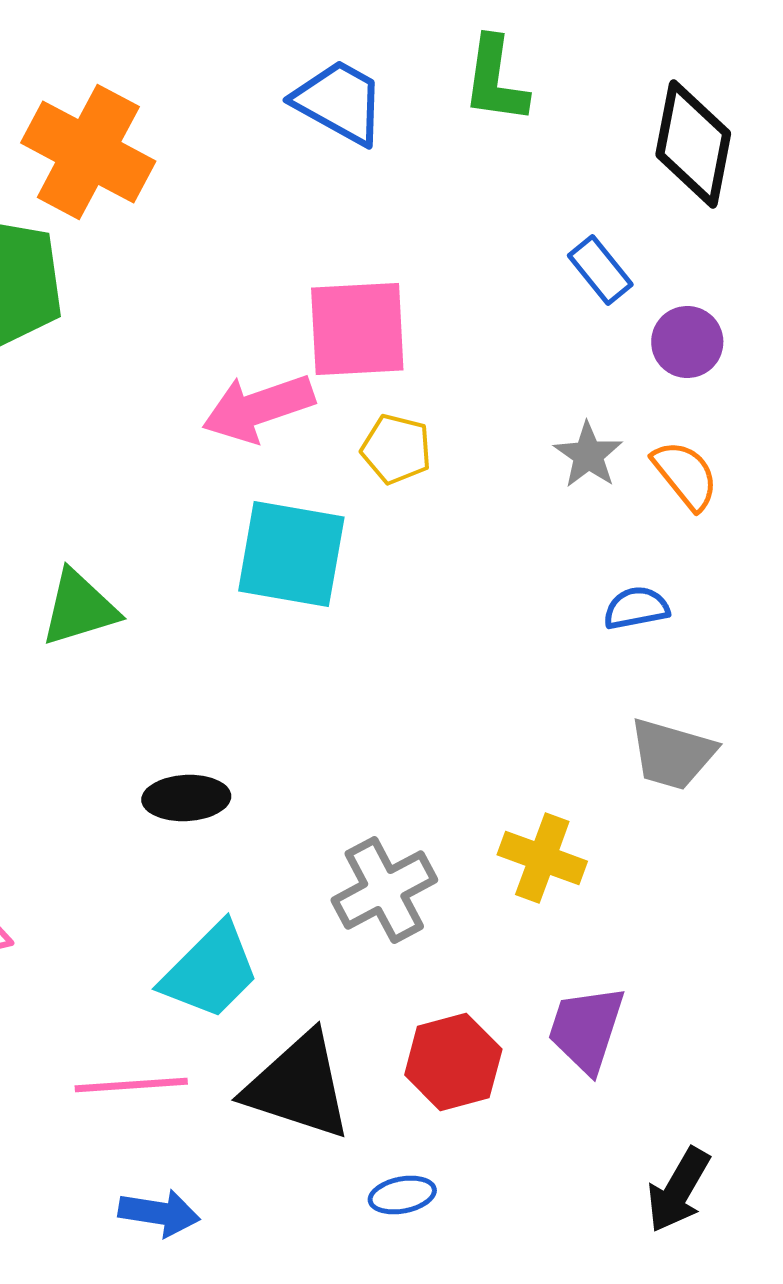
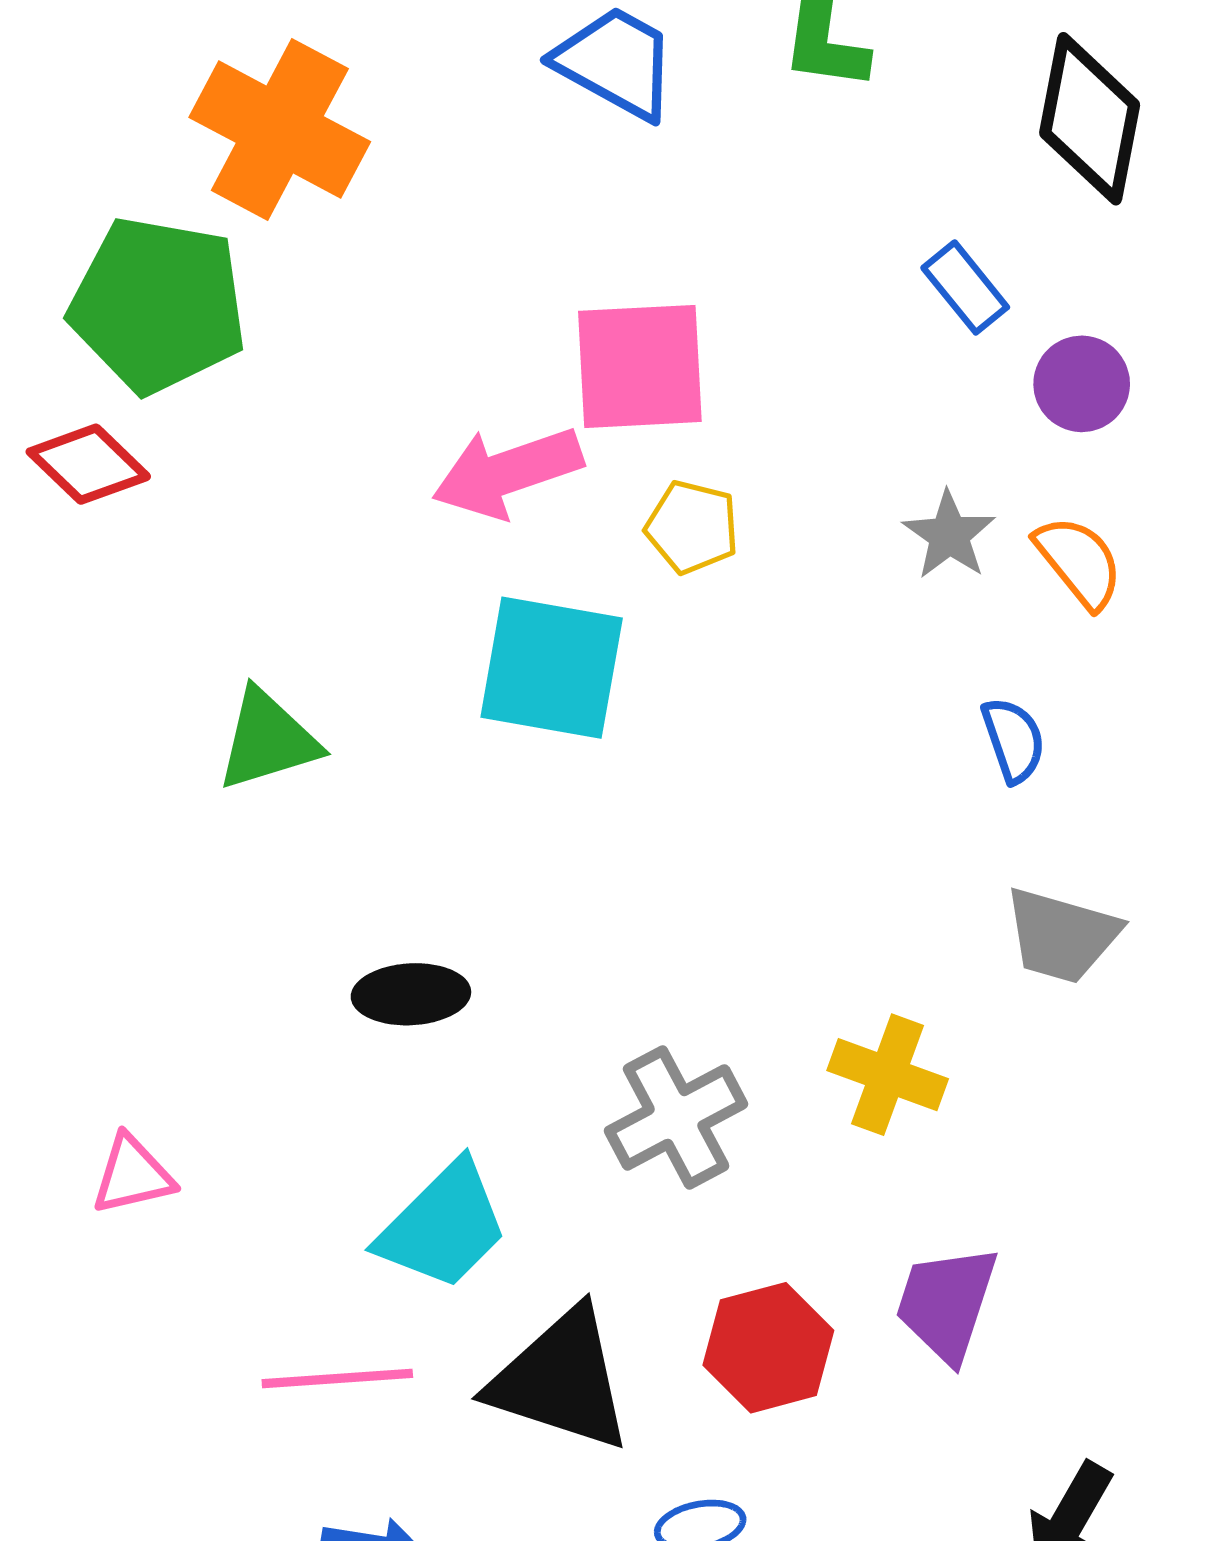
blue semicircle: (636, 608) -> (1013, 740), turned 82

